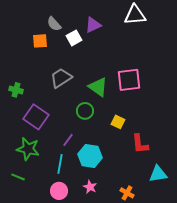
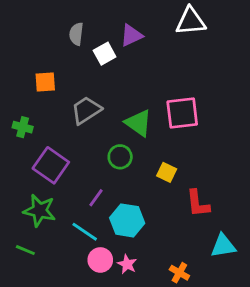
gray semicircle: (54, 24) -> (76, 34), turned 49
orange square: (40, 41) -> (45, 82), moved
cyan line: (60, 164) -> (85, 232), turned -66
pink circle: (59, 191) -> (100, 260), moved

